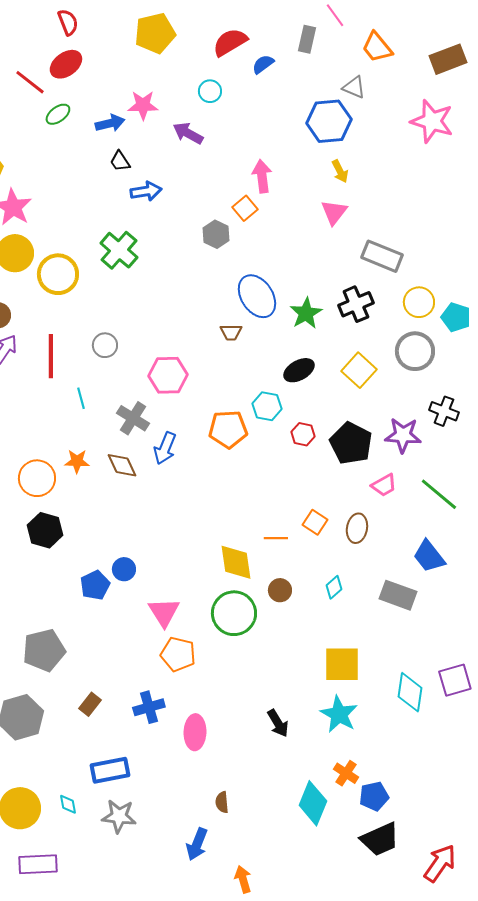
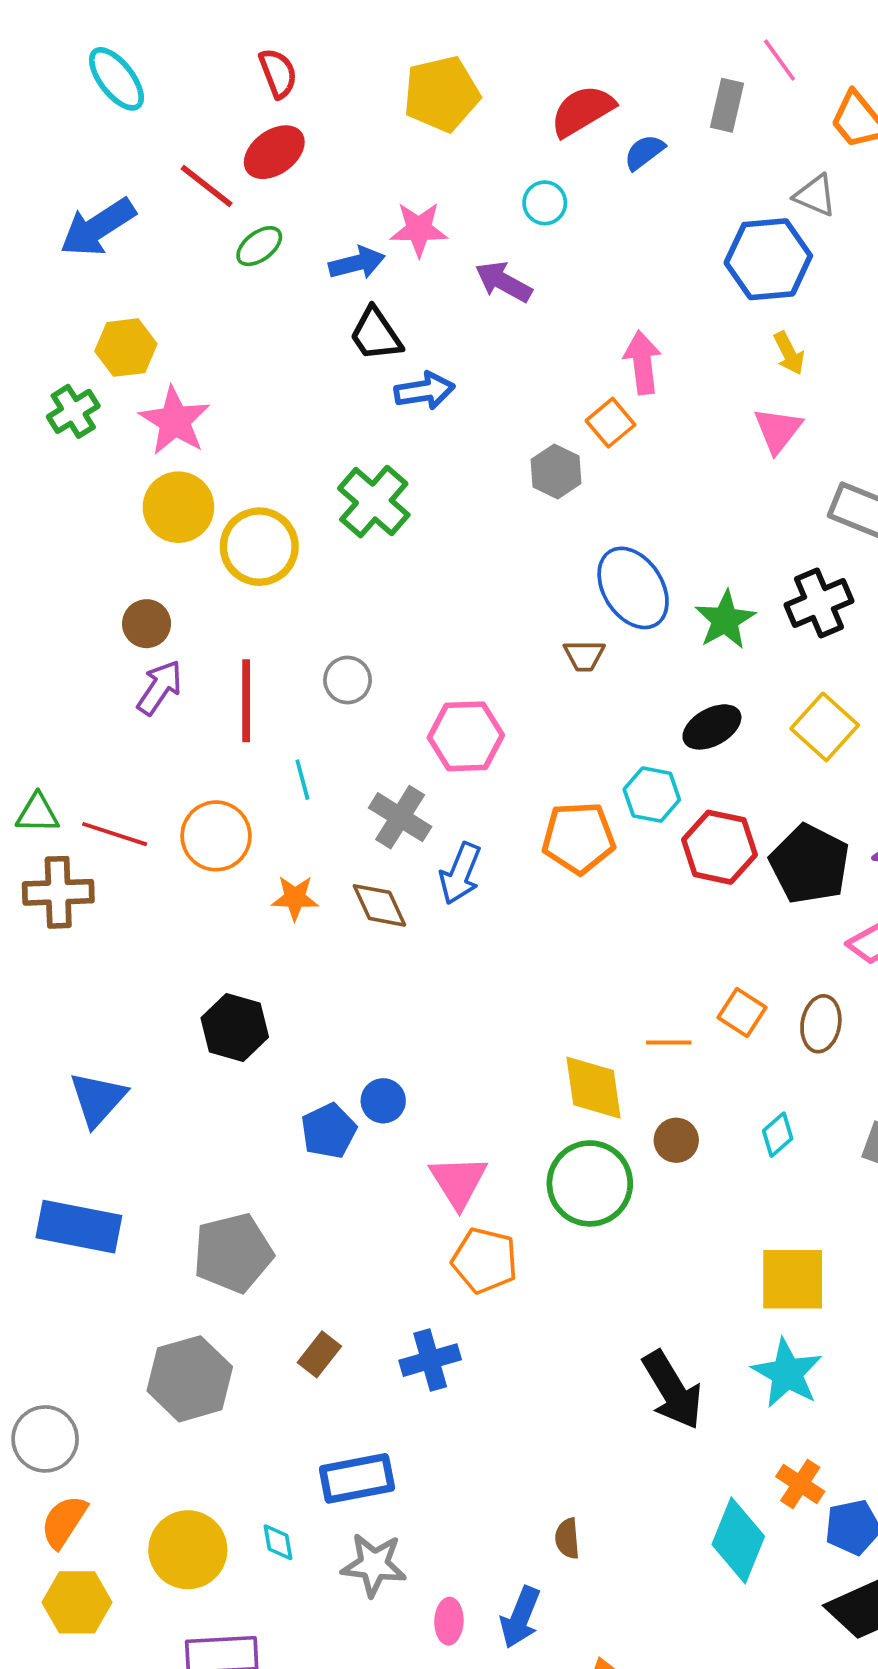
black trapezoid: (120, 161) -> (376, 334), size x1.4
red hexagon: (303, 434) -> (719, 847), size x1.6
orange circle: (37, 478) -> (216, 836), moved
black arrow: (278, 723) -> (672, 1390), size x1.5
pink ellipse: (195, 732) -> (449, 1621), moved, size x0.7

